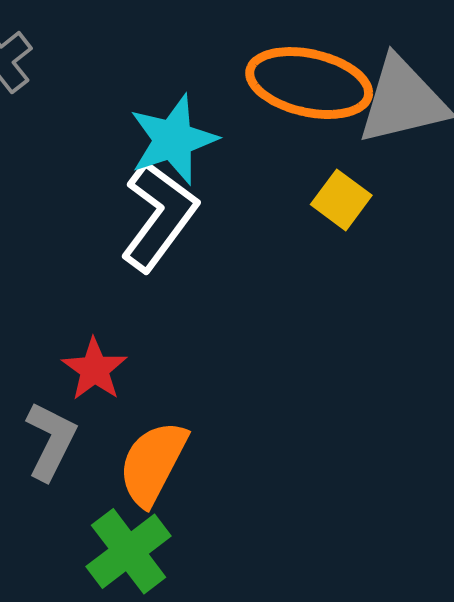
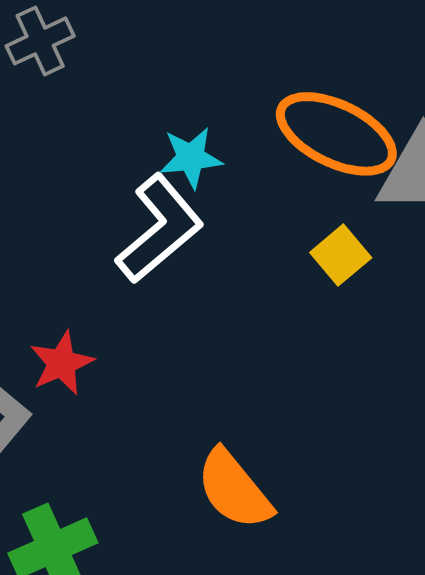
cyan star: (173, 140) -> (191, 158), size x0.7
orange semicircle: (153, 463) -> (234, 489), moved, turned -80

